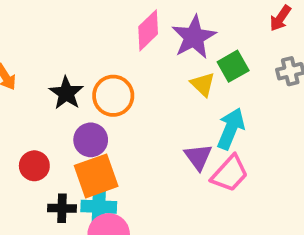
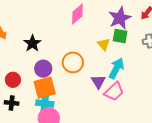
purple star: (194, 37) -> (120, 18), moved
green square: (233, 66) -> (120, 36), turned 35
orange circle: (113, 96) -> (73, 62), moved
black cross: (62, 208) -> (12, 103), moved

